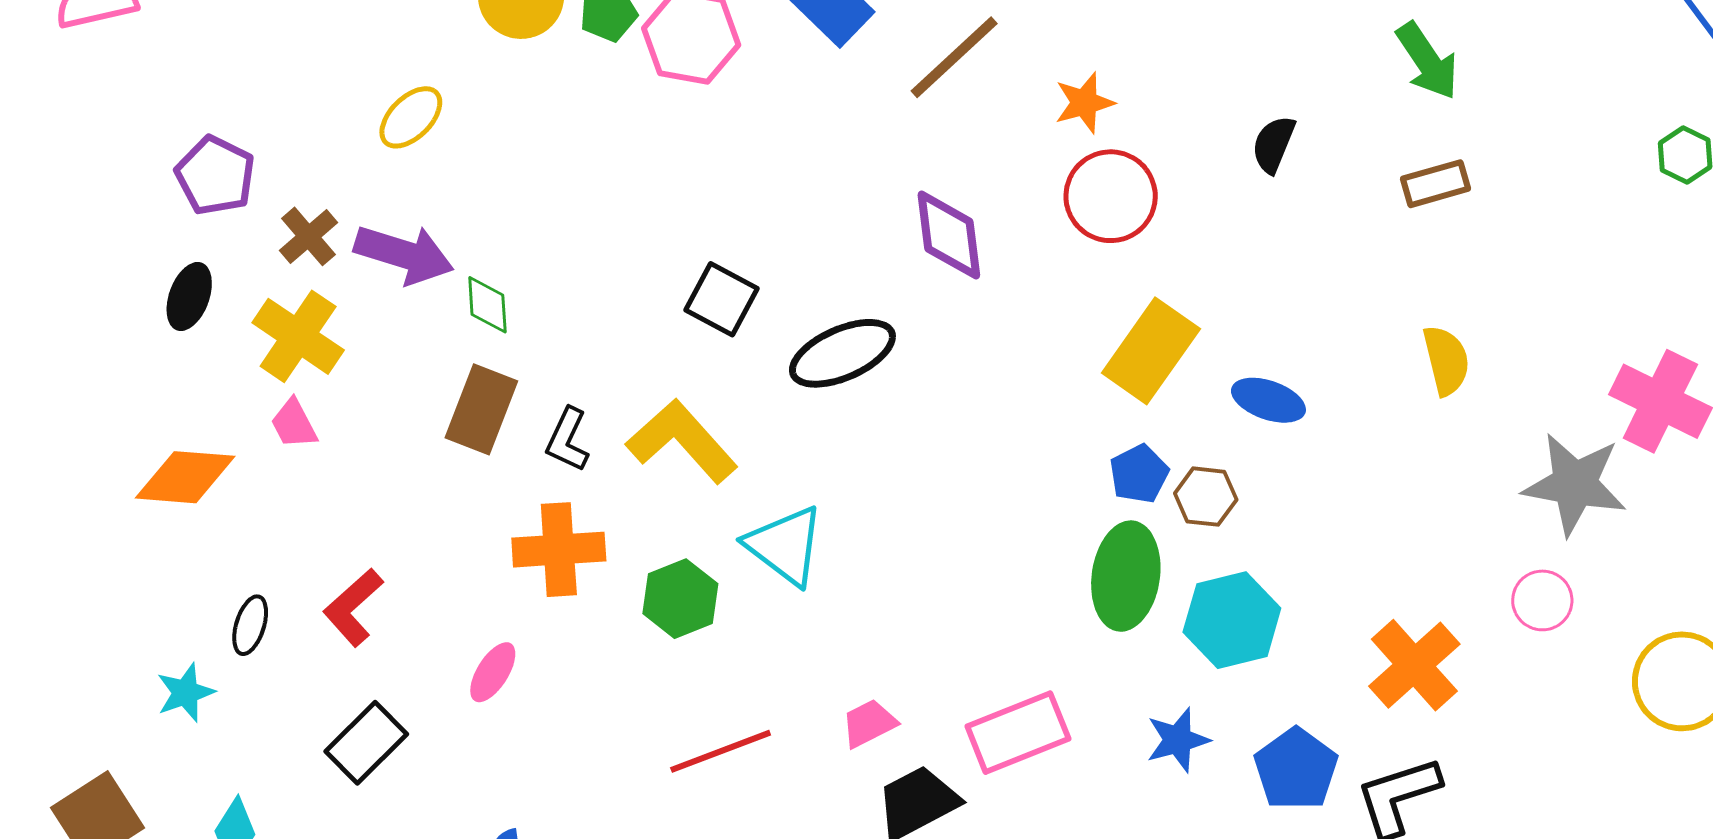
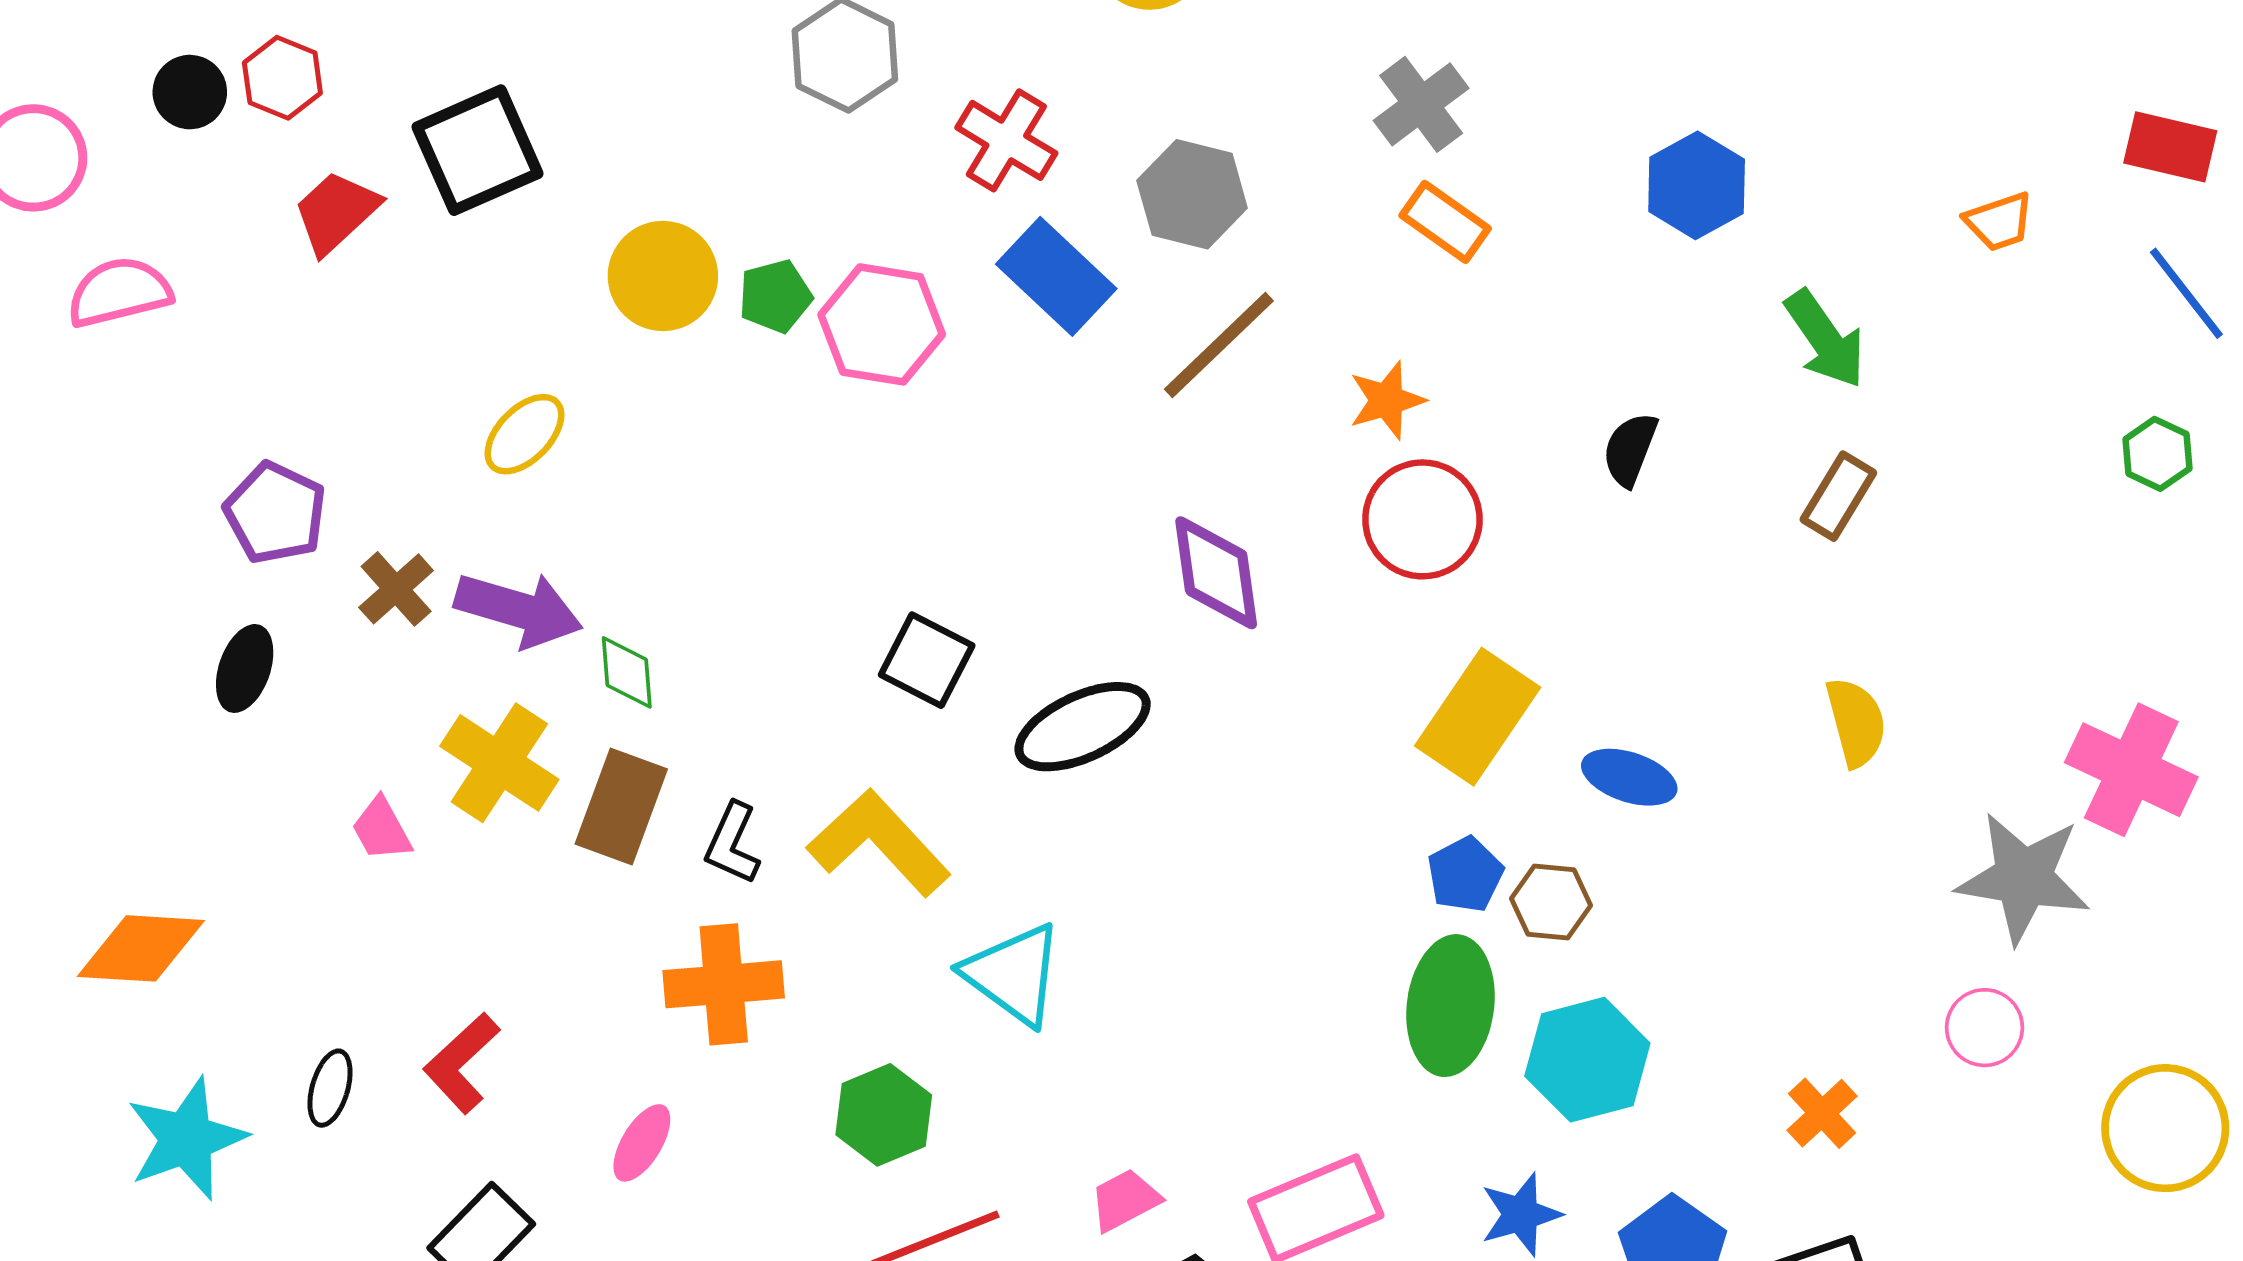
brown rectangle: (1435, 184) -> (1838, 496), turned -42
yellow cross: (298, 336) -> (499, 763), moved
orange diamond: (185, 477) -> (141, 948), moved
green hexagon: (680, 599) -> (884, 1115), moved
orange cross: (1414, 665) -> (1822, 1113), size x0.6
cyan star: (185, 693) -> (186, 1139), moved, size x1.6

